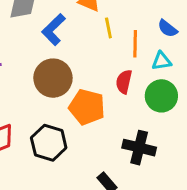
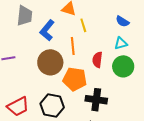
orange line: (135, 44) -> (73, 46), moved
black cross: (139, 148) -> (96, 100), moved

